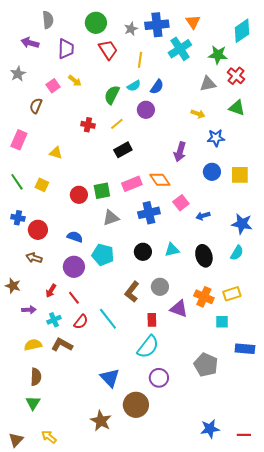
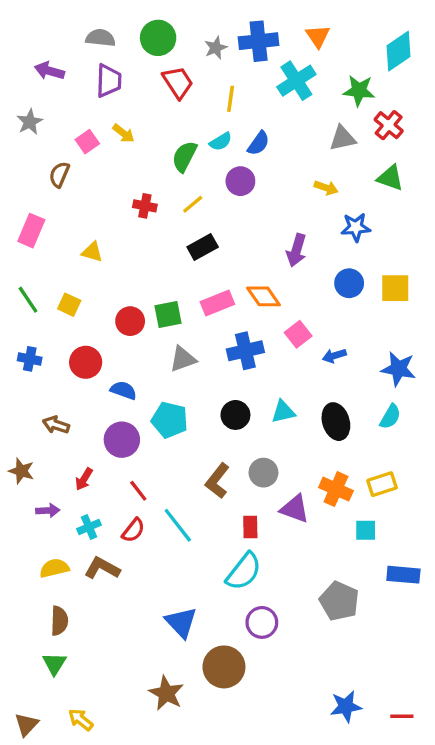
gray semicircle: (48, 20) -> (100, 38), moved, turned -78
red circle: (38, 230) -> (86, 362), moved
red line: (74, 298) -> (138, 491), moved

